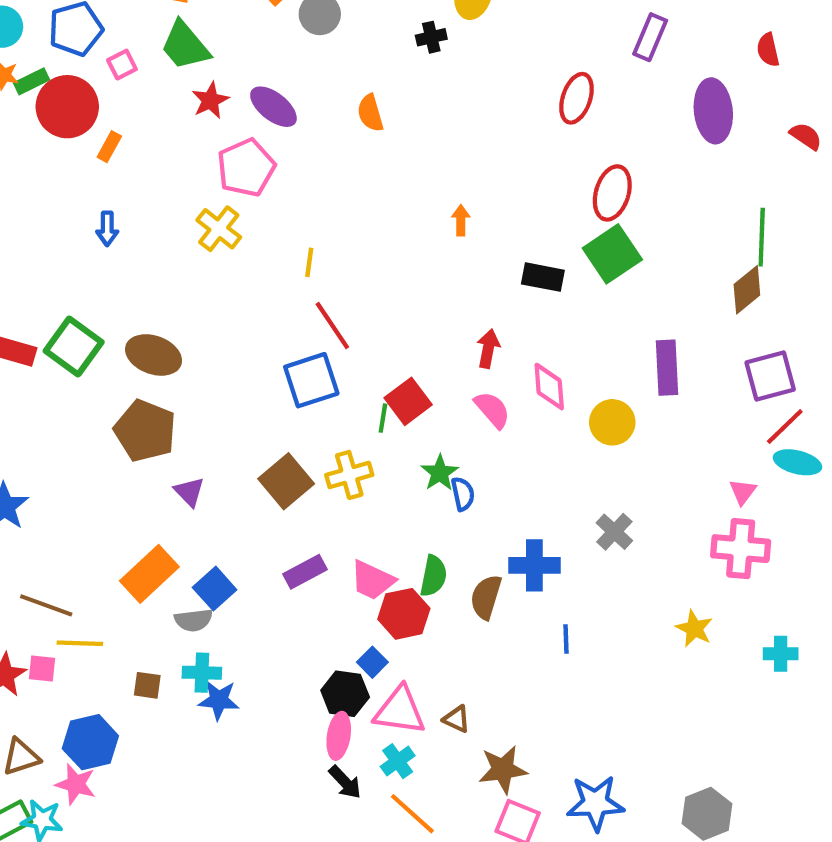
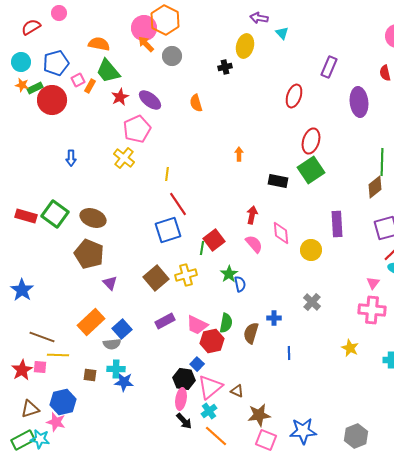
orange rectangle: (109, 147) -> (90, 86), moved
blue cross: (534, 565) -> (274, 318), size x0.6
pink triangle: (400, 711) -> (210, 387), turned -48

